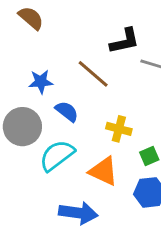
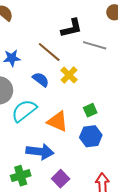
blue semicircle: (67, 111) -> (41, 80), moved
yellow cross: (119, 129) -> (69, 75), moved, turned 30

